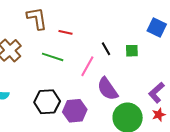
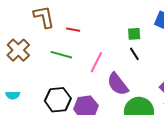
black line: (106, 49) -> (134, 54), moved
green square: (132, 51) -> (134, 34), moved

